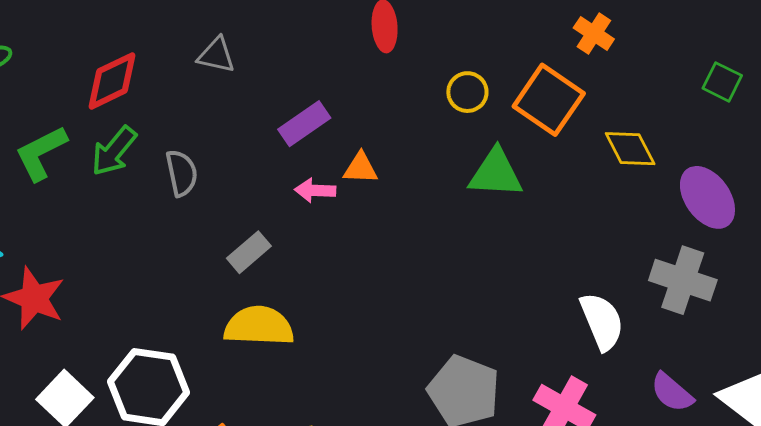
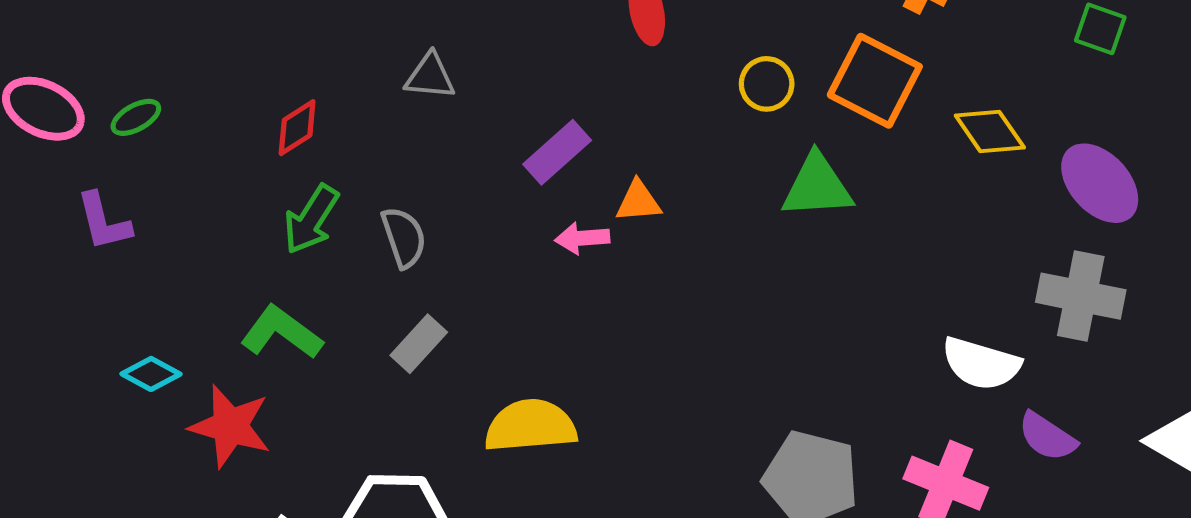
red diamond: (112, 81) -> (297, 128), size x0.7
green L-shape: (41, 153) -> (281, 333), moved, turned 70
gray rectangle: (249, 252) -> (419, 344), moved
white semicircle: (602, 321) -> (981, 364), turned 136
purple semicircle: (672, 392) -> (1047, 437), moved

